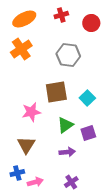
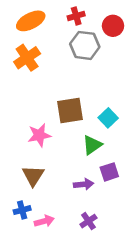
gray hexagon: (68, 55) -> (85, 45), moved
green triangle: (65, 125) -> (92, 145), moved
purple square: (88, 133) -> (109, 172), moved

